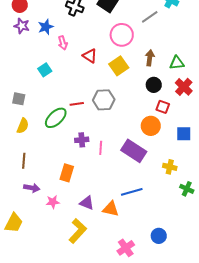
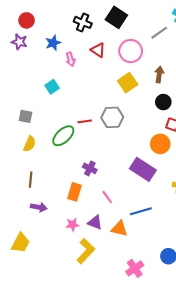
purple star: (22, 26) -> (19, 42), moved
red triangle: (90, 56) -> (98, 50), moved
purple cross: (82, 140) -> (90, 168), moved, turned 32
pink line: (101, 148) -> (107, 197), moved, turned -40
pink star: (53, 202) -> (72, 225), moved

